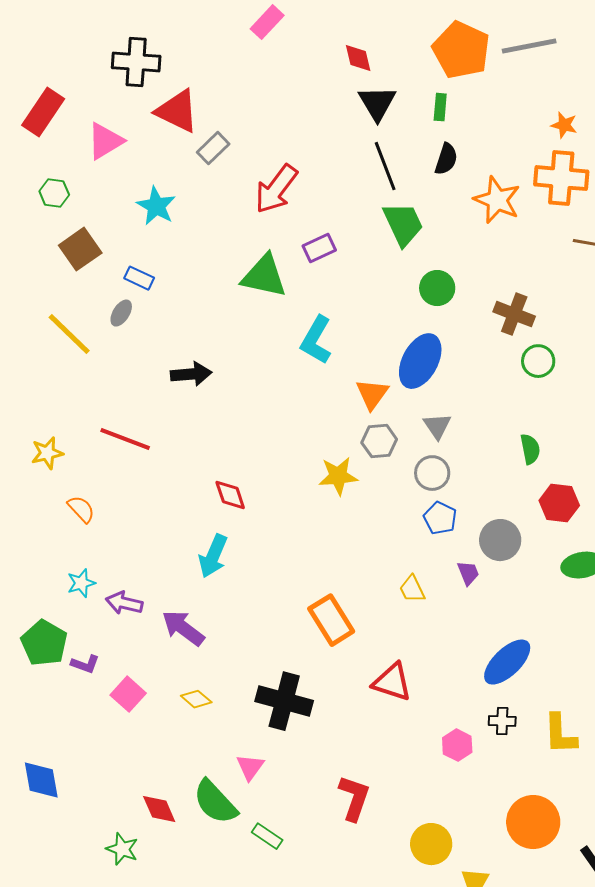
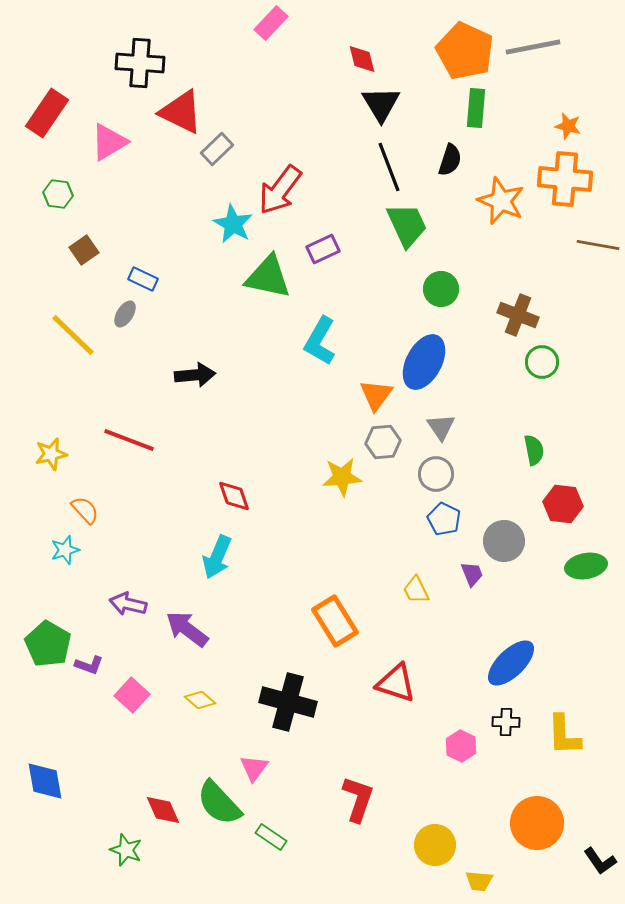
green rectangle: (440, 107) -> (476, 108), moved, size x1.4
cyan star: (156, 206) -> (233, 224), moved
brown square: (80, 249) -> (84, 250), size x0.7
cyan star: (81, 583) -> (65, 550), moved

